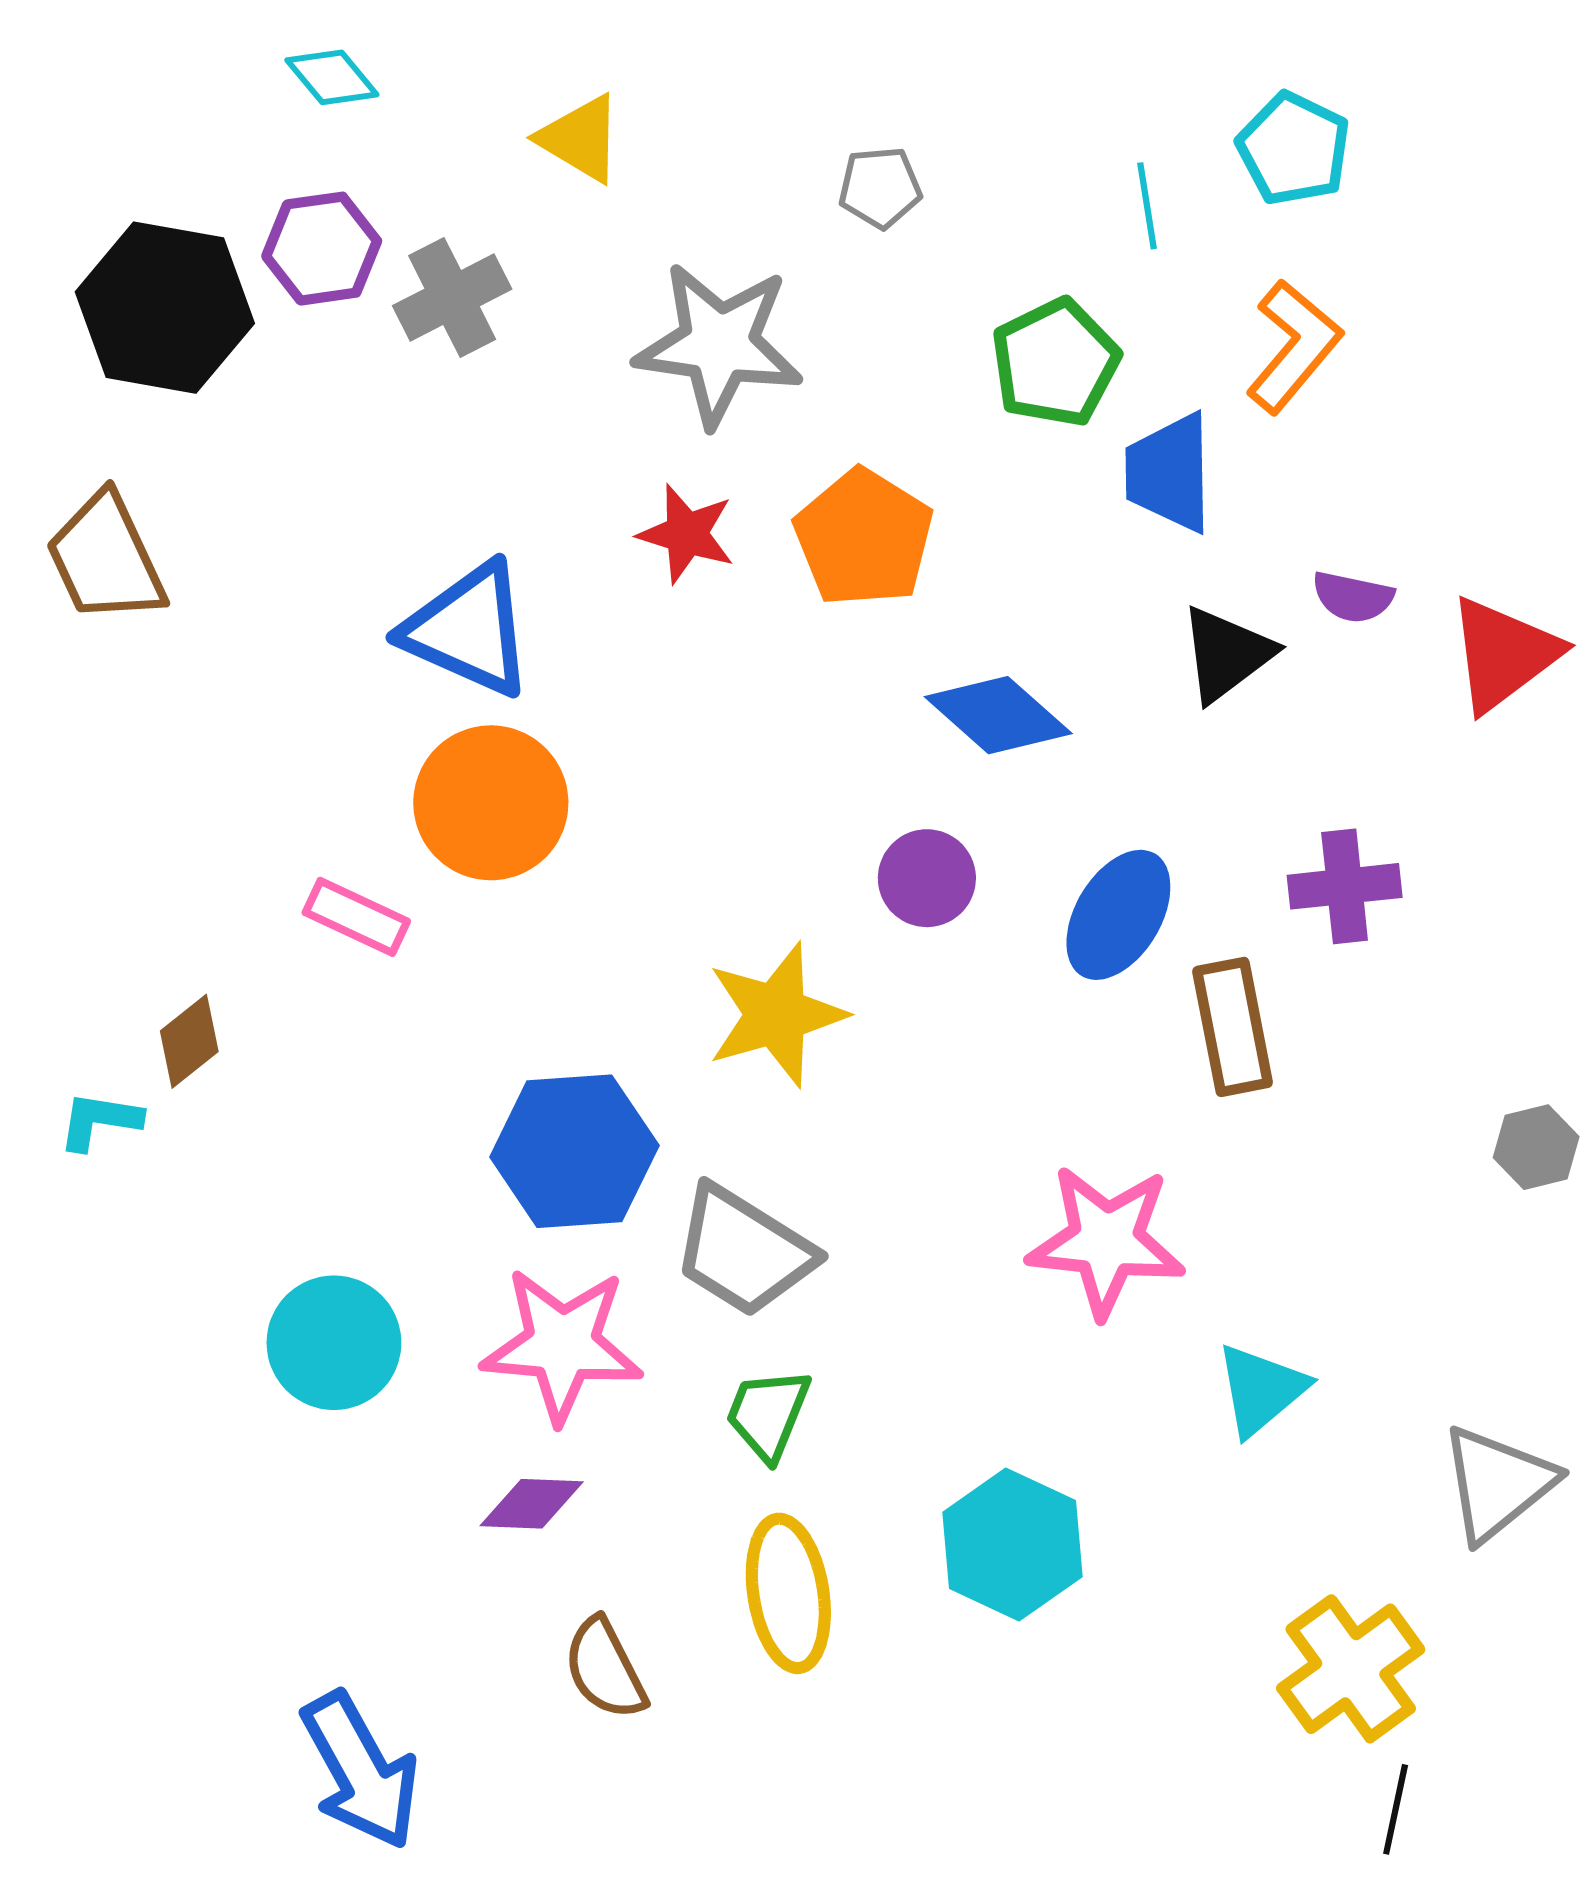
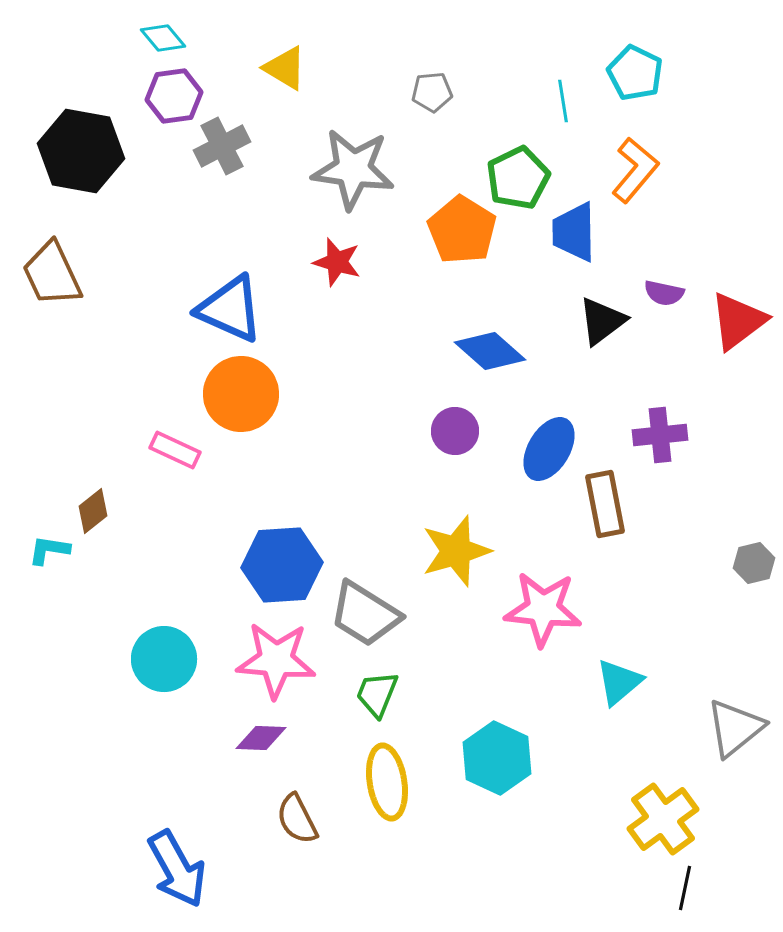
purple hexagon: (322, 249) -> (174, 96), moved
orange pentagon: (864, 538) -> (462, 230), moved
yellow star: (776, 1015) -> (456, 551), moved

